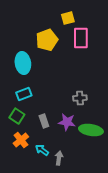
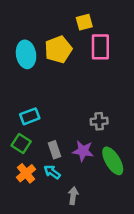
cyan ellipse: (23, 63) -> (26, 54), moved
green ellipse: (91, 130) -> (113, 161), turned 50
cyan arrow: (42, 150) -> (52, 172), moved

